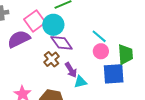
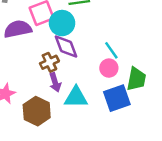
purple arrow: (71, 70) -> (55, 82), moved
blue square: (114, 74) -> (117, 98), turned -30
cyan triangle: (80, 82) -> (76, 97), size x1.5

